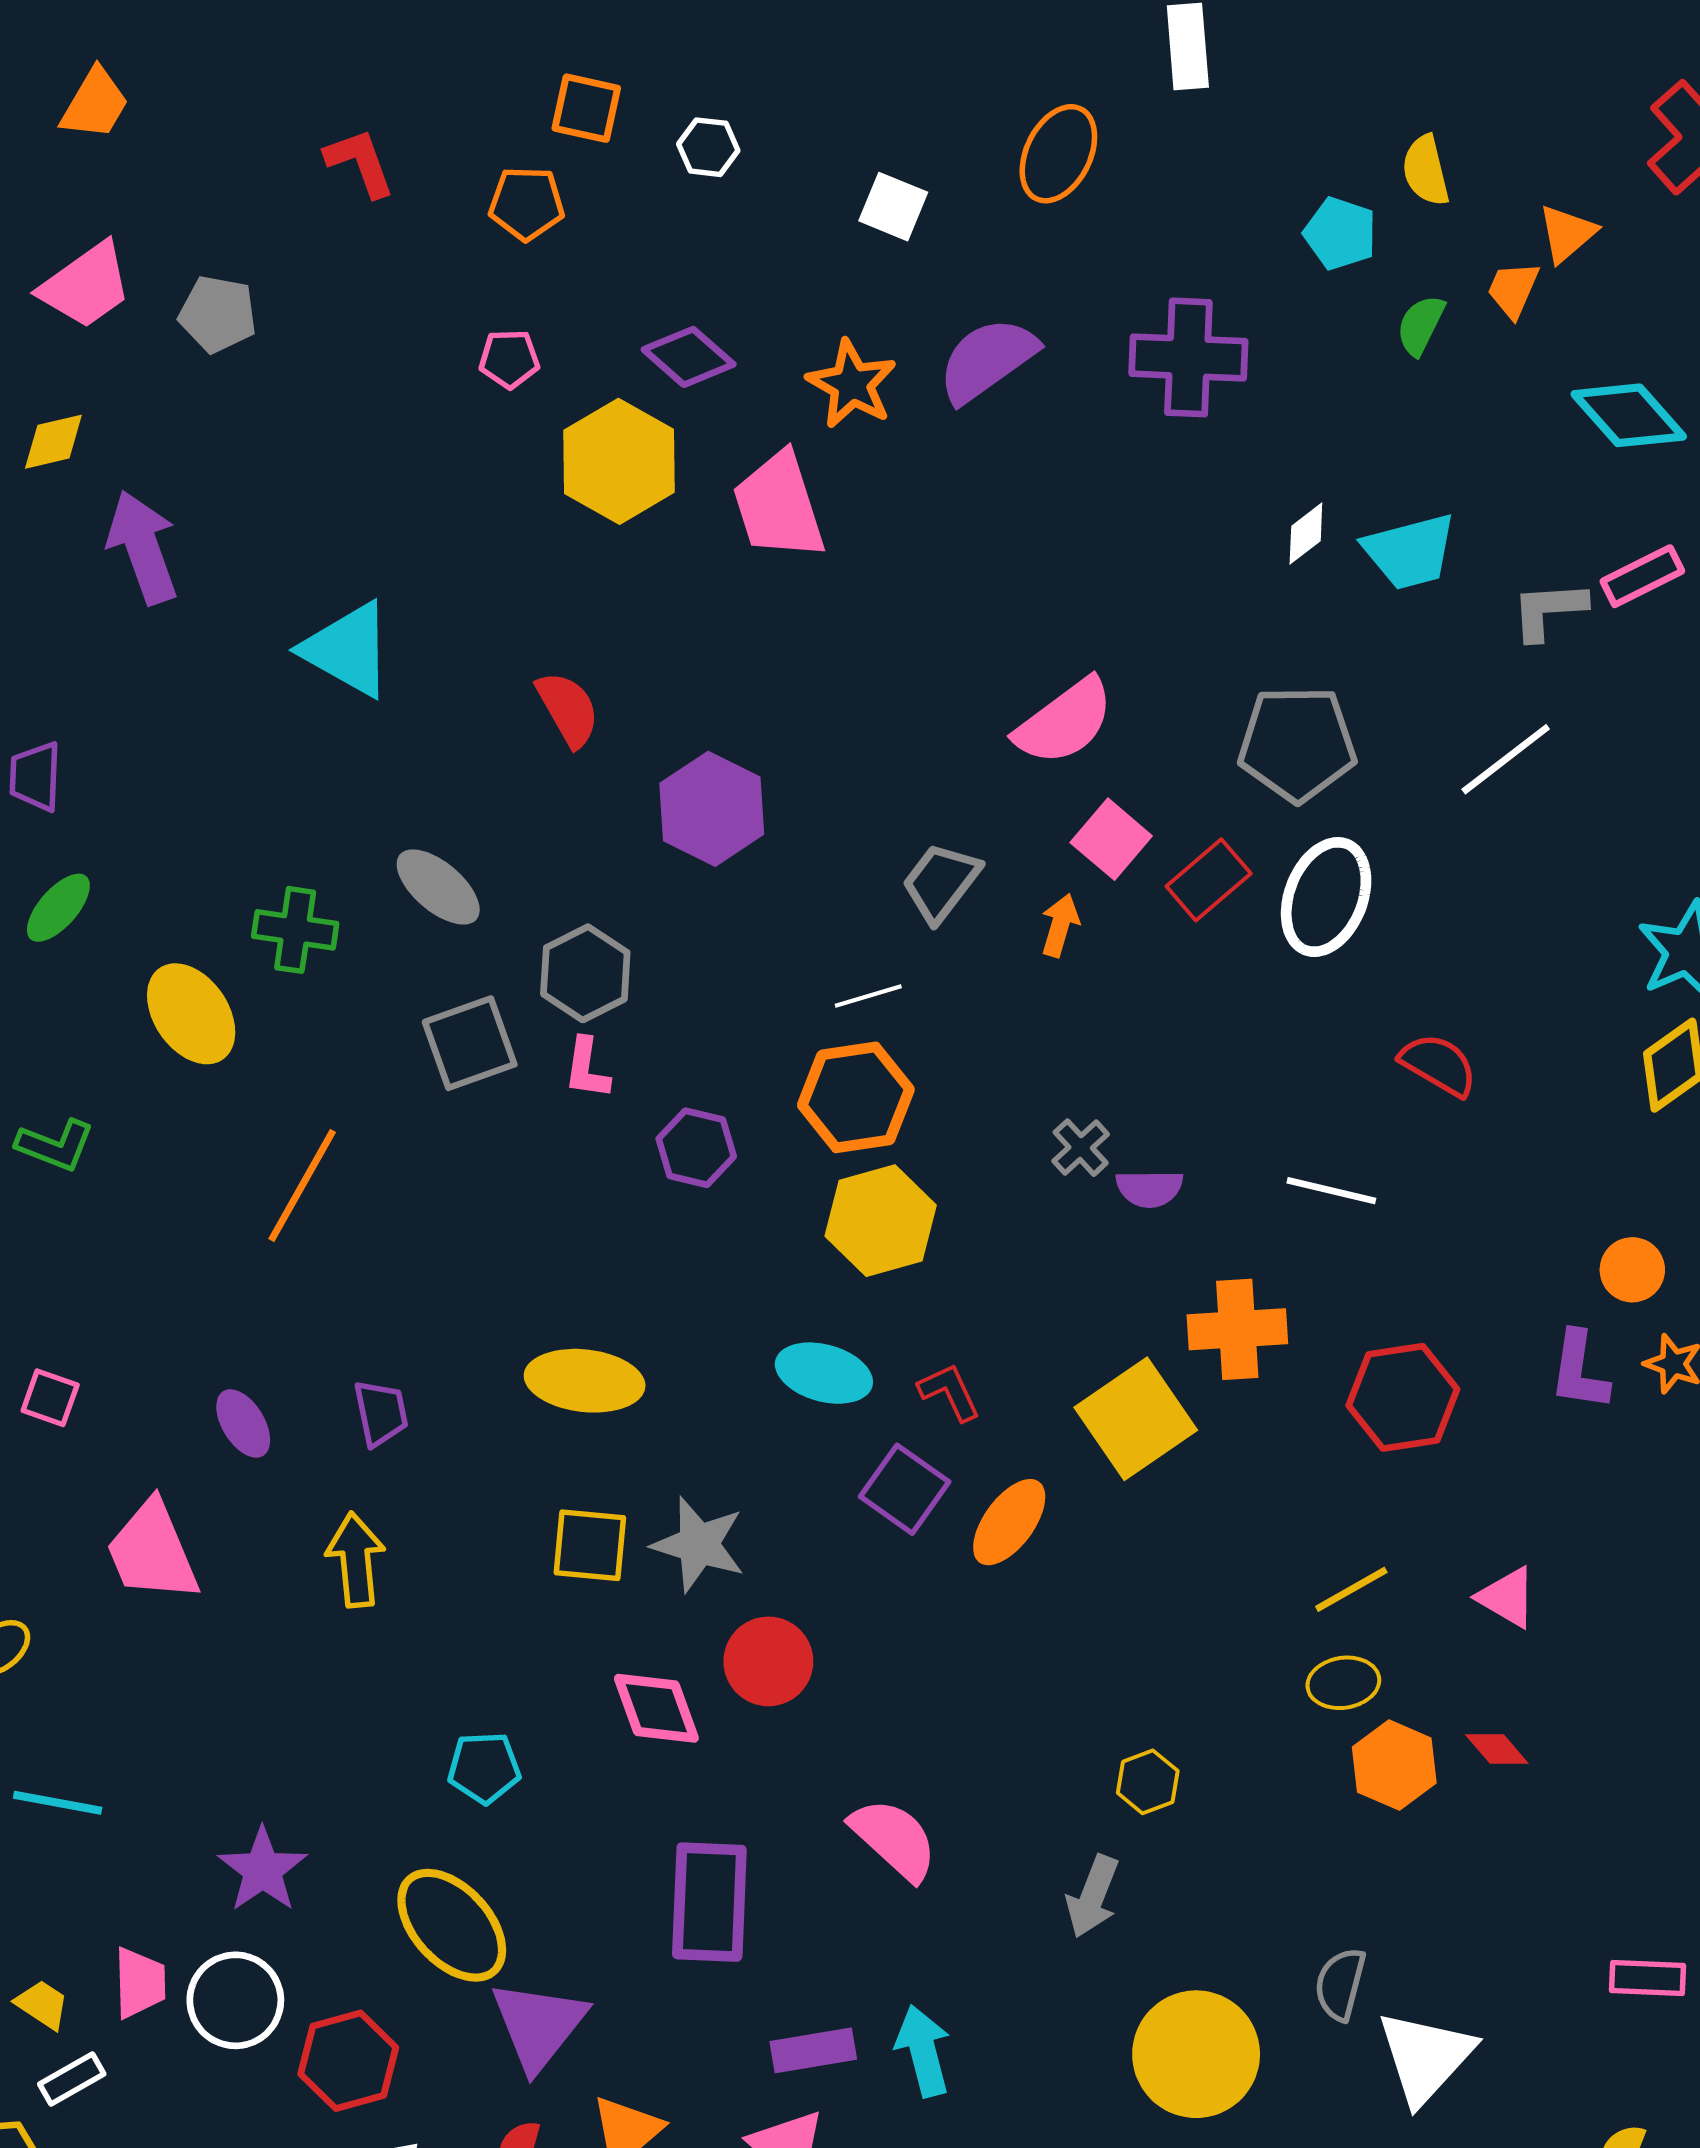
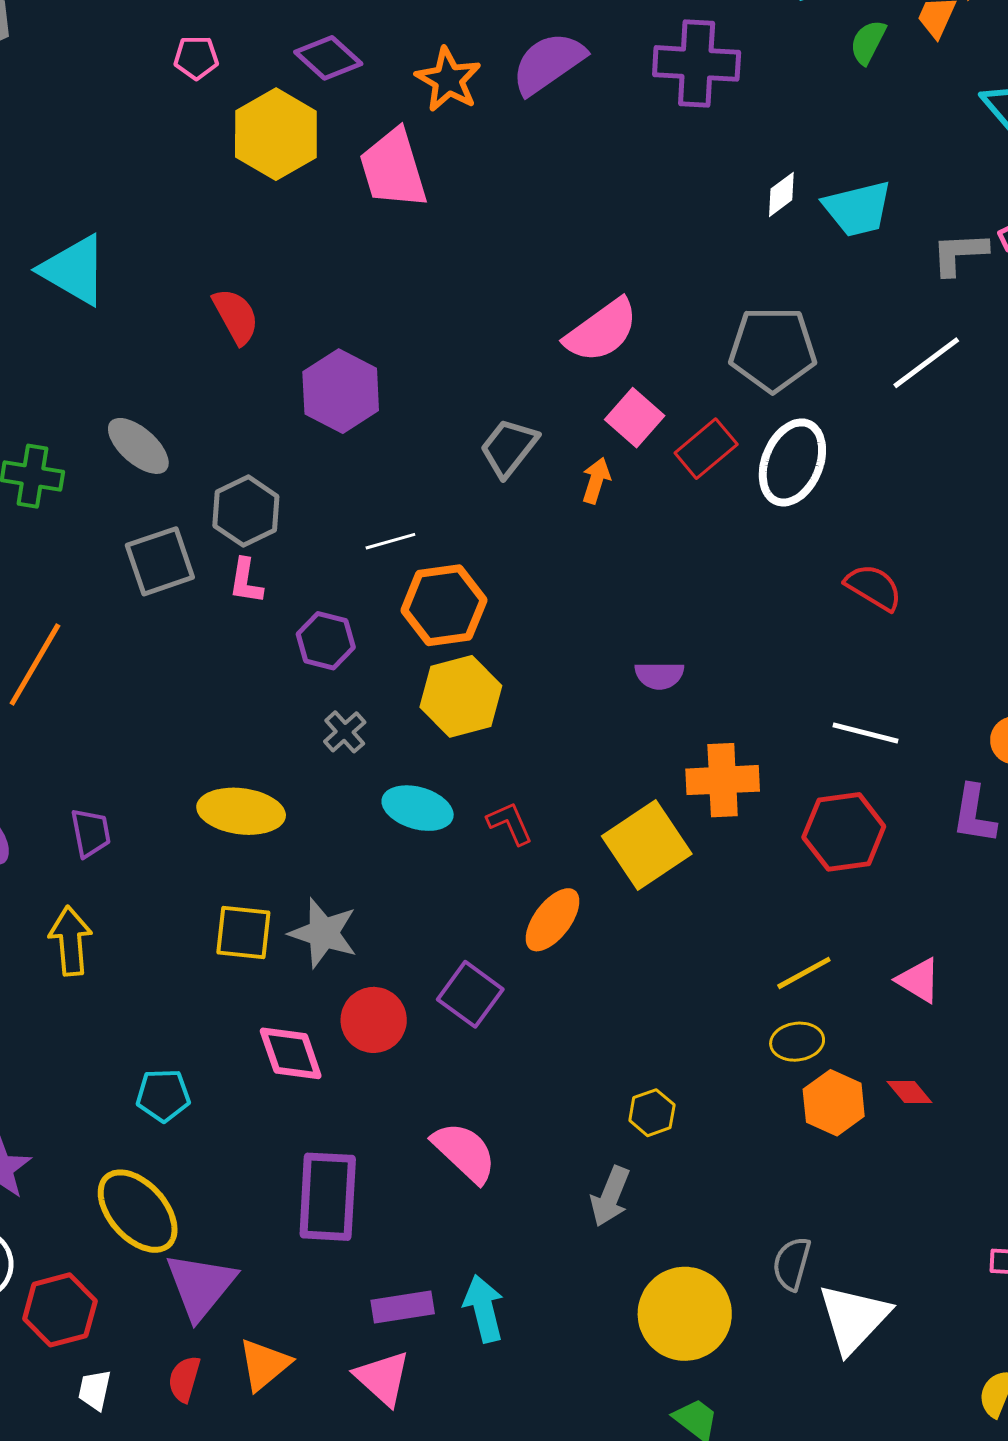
white line: (868, 996) -> (390, 541), moved
gray cross: (1081, 1148) -> (345, 732), moved
white line: (1331, 1191) -> (865, 733), moved
purple square: (905, 1489) -> (470, 994), moved

